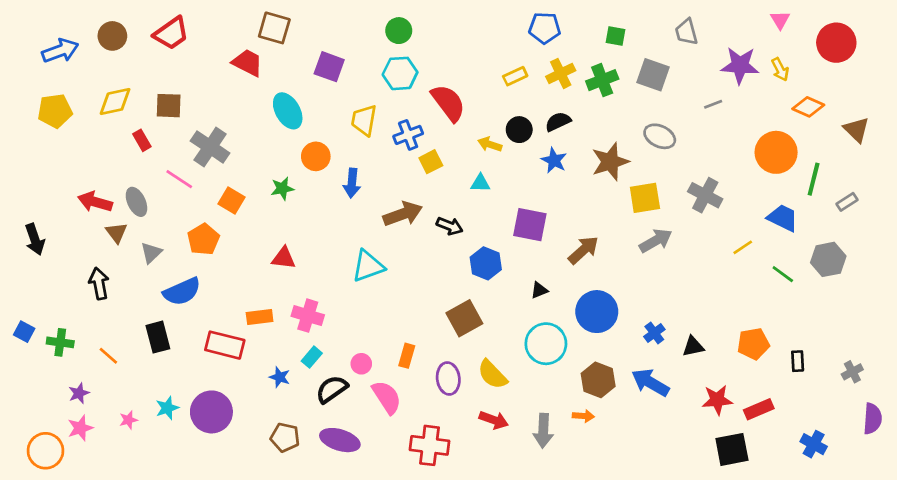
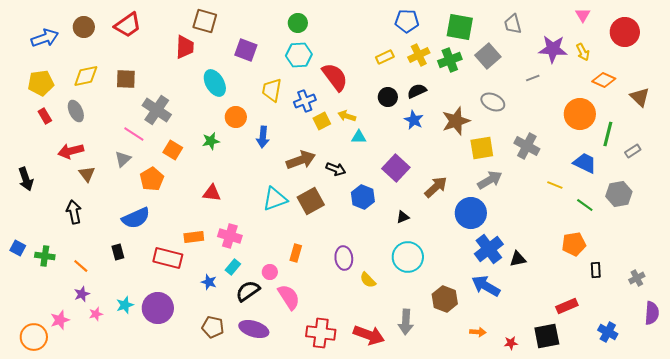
green square: (616, 36) -> (460, 27), size x1.8
red trapezoid: (248, 63) -> (185, 47), turned 65
gray square: (653, 75) -> (488, 56), turned 30
red rectangle: (142, 140) -> (45, 116), moved
yellow arrow: (490, 144) -> (347, 116), moved
red arrow: (95, 202) -> (71, 151), turned -30
gray ellipse: (136, 202) -> (76, 111), moved
purple square: (530, 225) -> (396, 168), turned 32
yellow line: (743, 247) -> (555, 185), turned 56
gray triangle: (151, 253) -> (123, 159), moved
blue circle: (597, 312) -> (471, 213), moved
brown square: (464, 318) -> (311, 201), moved
blue cross: (654, 333) -> (489, 249), size x1.8
black rectangle: (158, 337) -> (118, 252), size x0.7
orange pentagon: (753, 344) -> (574, 244), moved
orange rectangle: (407, 356) -> (296, 253), moved
yellow semicircle: (492, 374) -> (368, 280), size x0.7
purple ellipse: (448, 378) -> (344, 258), moved
brown hexagon: (598, 380) -> (445, 299), moved
purple star: (79, 393) -> (82, 294), moved
red star: (717, 400) -> (511, 343), moved, size x0.6
orange arrow: (583, 416) -> (478, 332), moved
red arrow: (494, 420) -> (369, 335), moved, size x1.4

